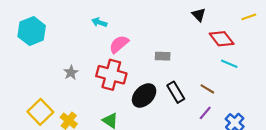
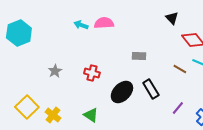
pink semicircle: (119, 44) -> (104, 23), moved, turned 36
red cross: (111, 75) -> (92, 73), size x0.6
brown line: (207, 89) -> (180, 69), moved

